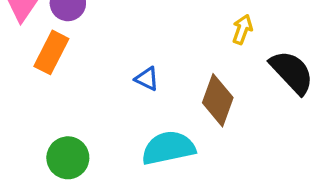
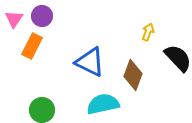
blue triangle: (147, 79) -> (90, 62), size x2.0

